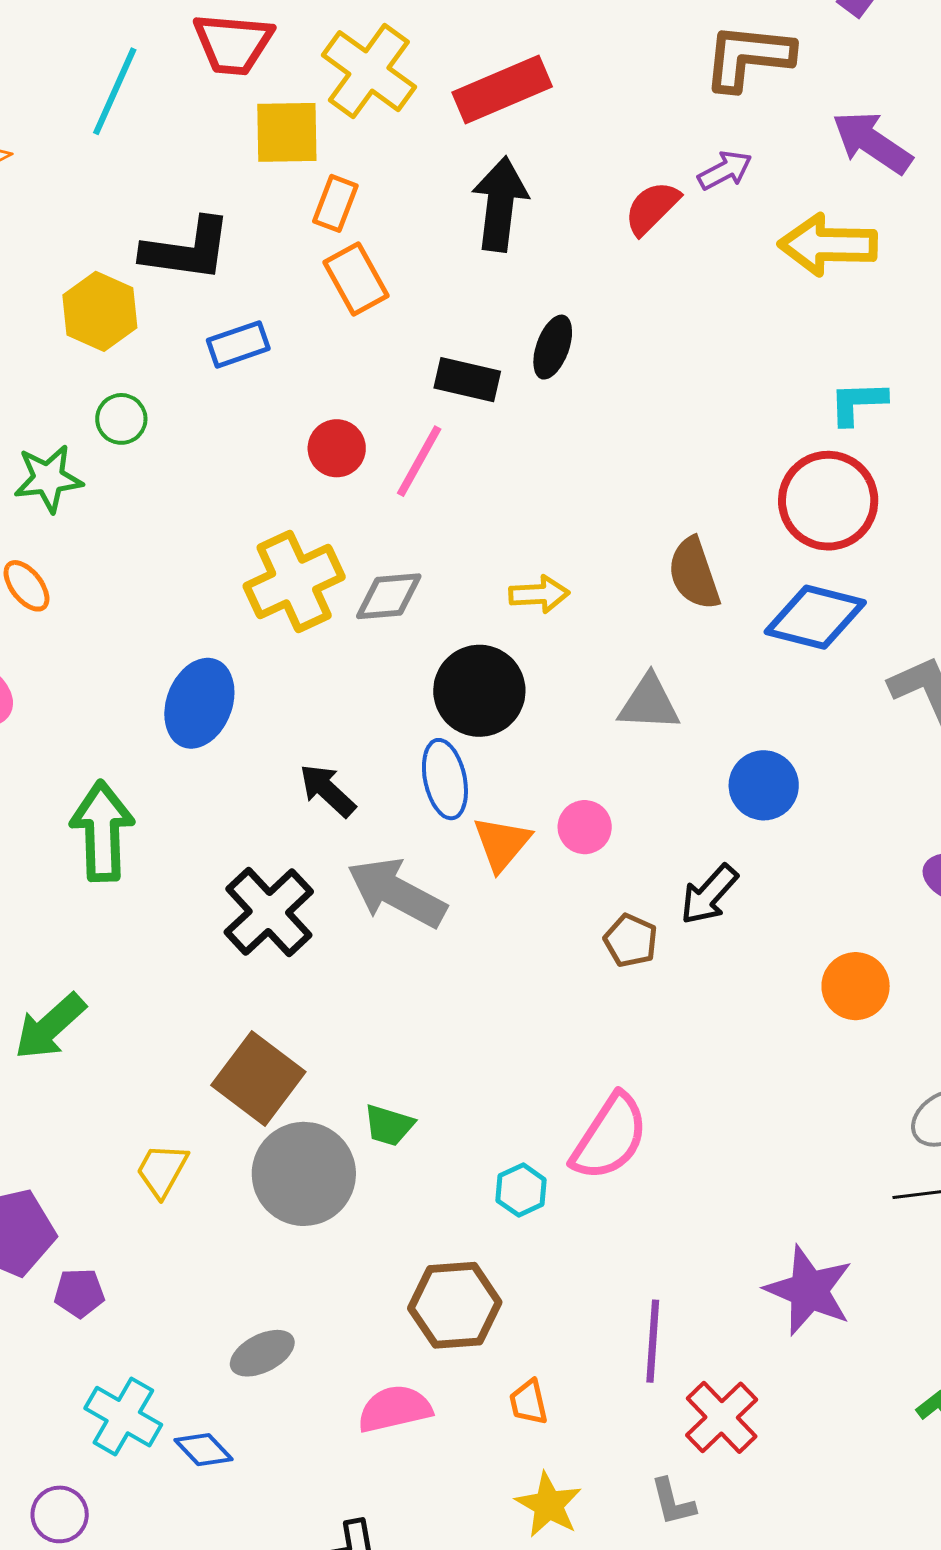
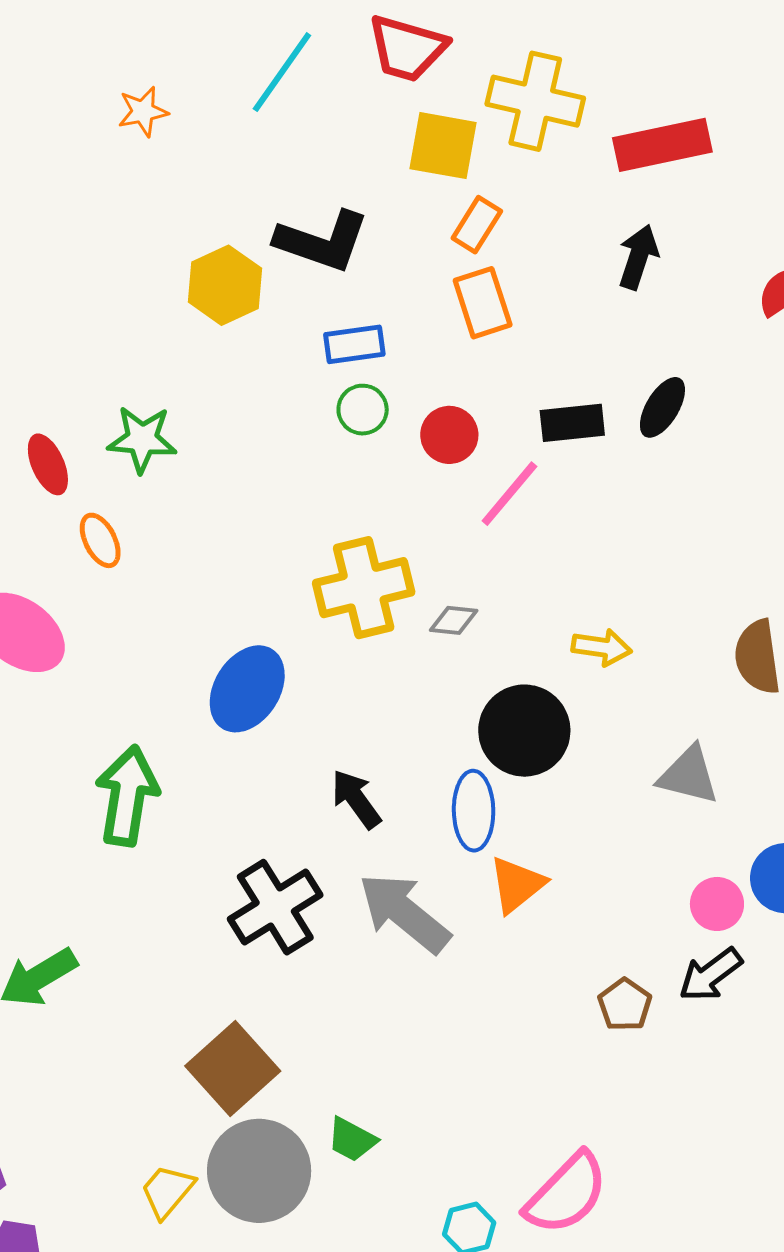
yellow cross: (369, 71) -> (535, 101), turned -34
black arrow: (500, 204) -> (638, 257), size x0.7
black rectangle: (467, 380) -> (572, 423), turned -30
green circle: (121, 419) -> (363, 410), moved
red circle: (337, 448) -> (449, 435), moved
gray diamond: (389, 596) -> (454, 620), size x0.7
pink circle: (585, 827) -> (717, 904), moved
yellow trapezoid: (162, 1170) -> (167, 1191), moved

